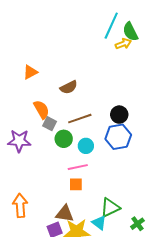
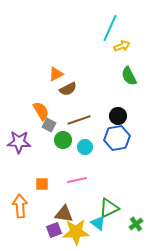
green semicircle: (130, 32) -> (129, 76), moved
orange triangle: (30, 72) -> (56, 74), moved
pink line: (78, 167) -> (77, 180), moved
orange square: (76, 184) -> (42, 184), moved

